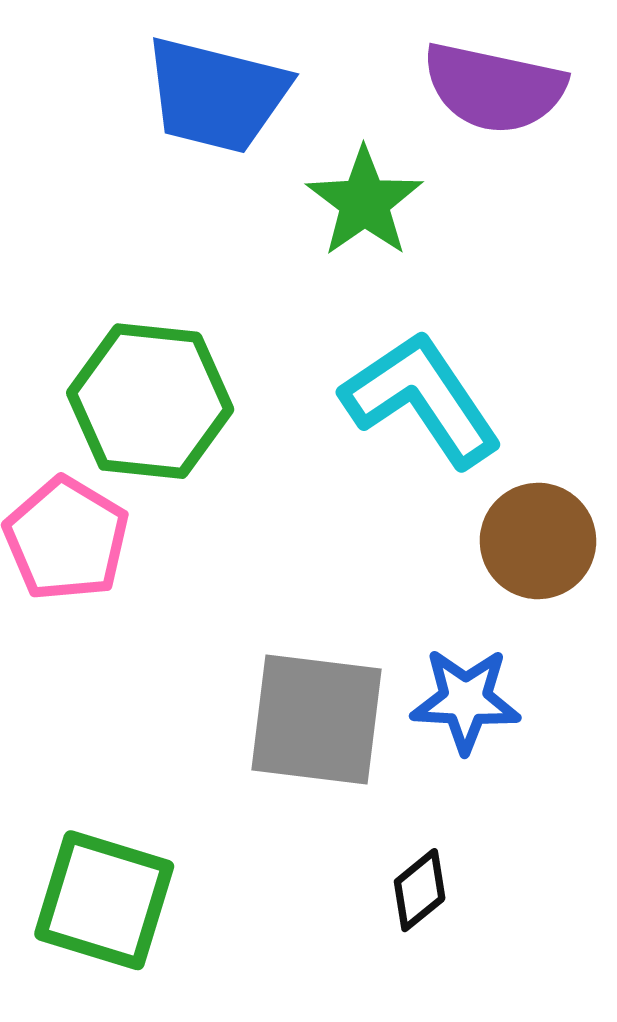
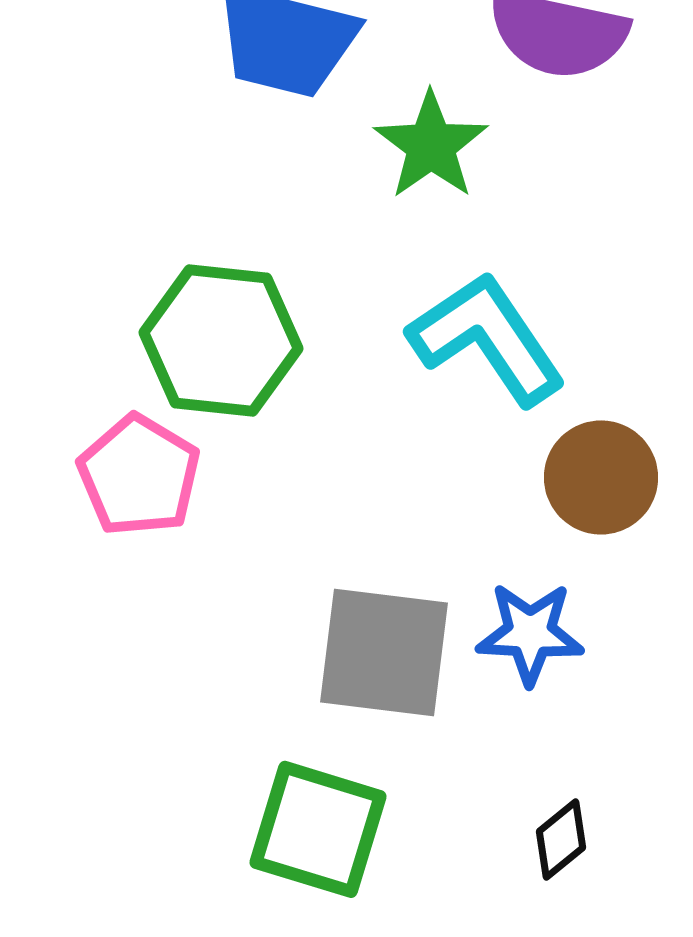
black diamond: (420, 890) -> (561, 839), moved
green square: (104, 900) -> (318, 829), moved

